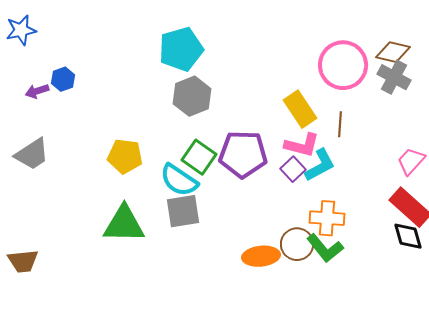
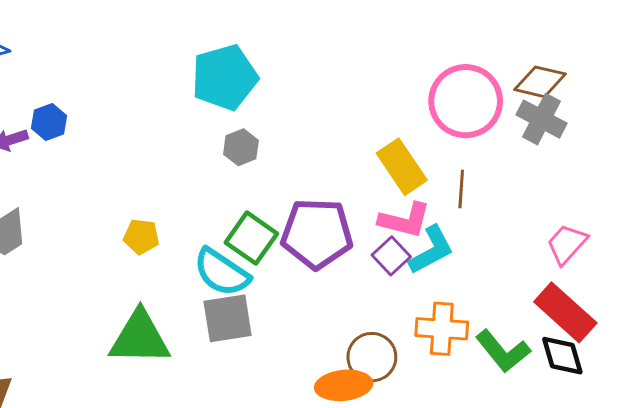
gray hexagon: (192, 96) -> (241, 147), size x0.6
yellow pentagon: (125, 156) -> (141, 237), size x0.7
brown circle: (297, 244) -> (372, 357), moved
green L-shape: (325, 248) -> (503, 351), moved

